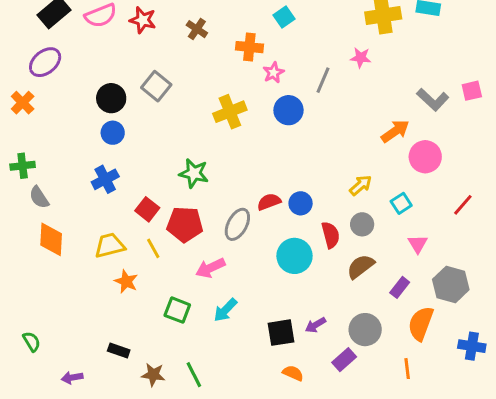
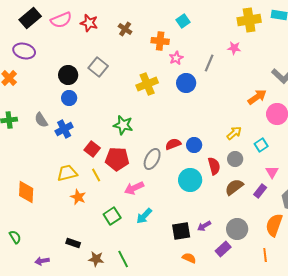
purple ellipse: (45, 62) -> (24, 51), turned 55
gray semicircle: (39, 197) -> (41, 120), moved
orange diamond: (51, 239) -> (26, 192), moved
purple rectangle: (400, 287) -> (260, 191), moved
green square: (177, 310) -> (112, 216), turned 36

